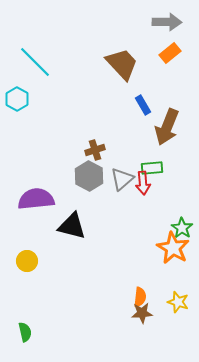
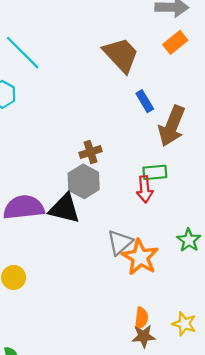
gray triangle: (122, 179) -> (120, 242), moved
black triangle: (72, 226) -> (64, 209), moved
orange star: (173, 248) -> (140, 257), moved

